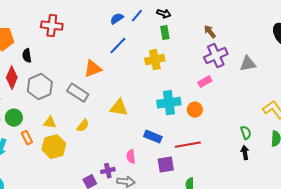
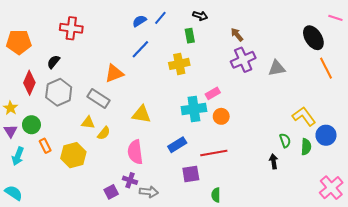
black arrow: (164, 14) -> (200, 16), moved
black semicircle: (27, 56) -> (53, 62), moved, turned 48
pink rectangle: (205, 82) -> (213, 93), moved
yellow triangle: (50, 123) -> (88, 123), moved
green semicircle: (246, 133) -> (285, 140), moved
blue rectangle: (153, 137) -> (177, 145), turned -54
pink semicircle: (131, 157) -> (135, 152), moved, size x1.6
purple cross: (108, 171) -> (130, 180), turned 32

